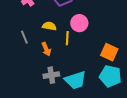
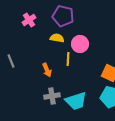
yellow semicircle: (49, 26) -> (57, 38), moved
gray line: (24, 37) -> (11, 61), moved

